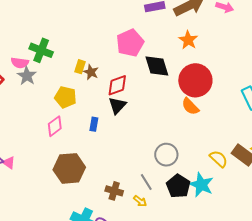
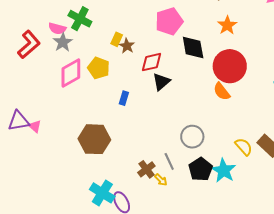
black triangle: (117, 105) -> (161, 82), moved
pink diamond: (55, 126) -> (71, 73), moved, size x1.4
brown cross: (114, 191) -> (146, 169), moved, turned 30

